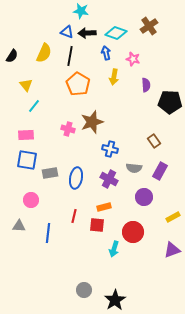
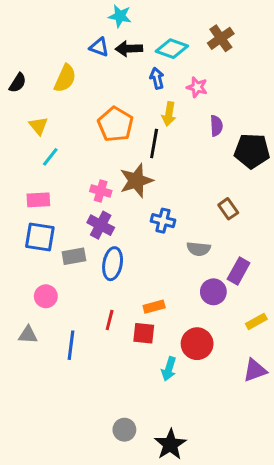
black line: (70, 56) -> (154, 144), moved
purple rectangle: (160, 171) -> (239, 271), moved
purple cross: (109, 179) -> (101, 225), moved

